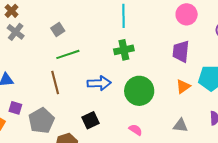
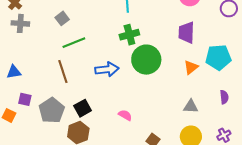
gray cross: (16, 32) -> (20, 23), turned -30
green circle: (139, 91) -> (146, 60), moved
black square: (90, 120) -> (83, 108), moved
pink semicircle: (136, 130) -> (125, 115), moved

